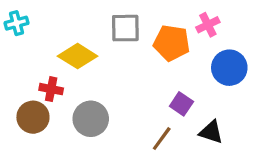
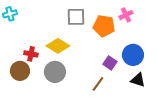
yellow diamond: (78, 56) -> (58, 46), moved
blue circle: (229, 68) -> (133, 55), moved
black triangle: (211, 132) -> (138, 80), moved

